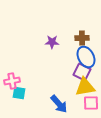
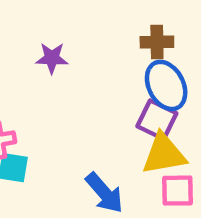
purple star: (52, 42) -> (52, 58), moved

